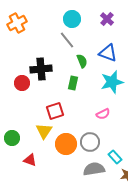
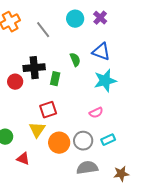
cyan circle: (72, 19) -> (75, 19), moved
gray line: (67, 40) -> (43, 30), moved
green rectangle: (73, 83) -> (55, 79), moved
cyan rectangle: (115, 157) -> (108, 140), moved, turned -72

